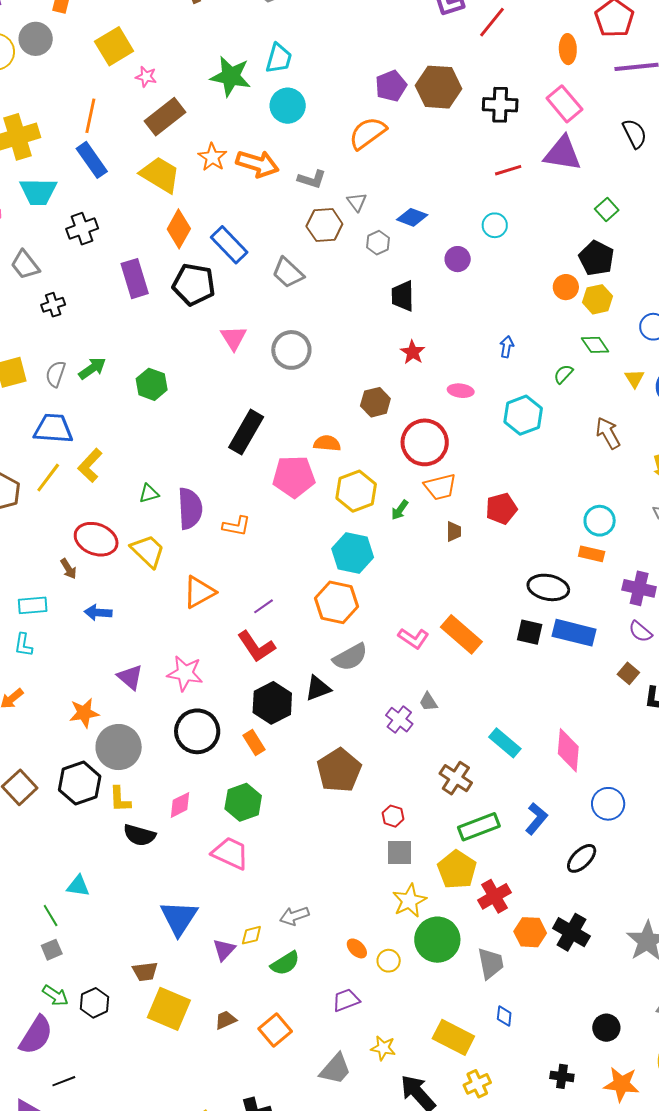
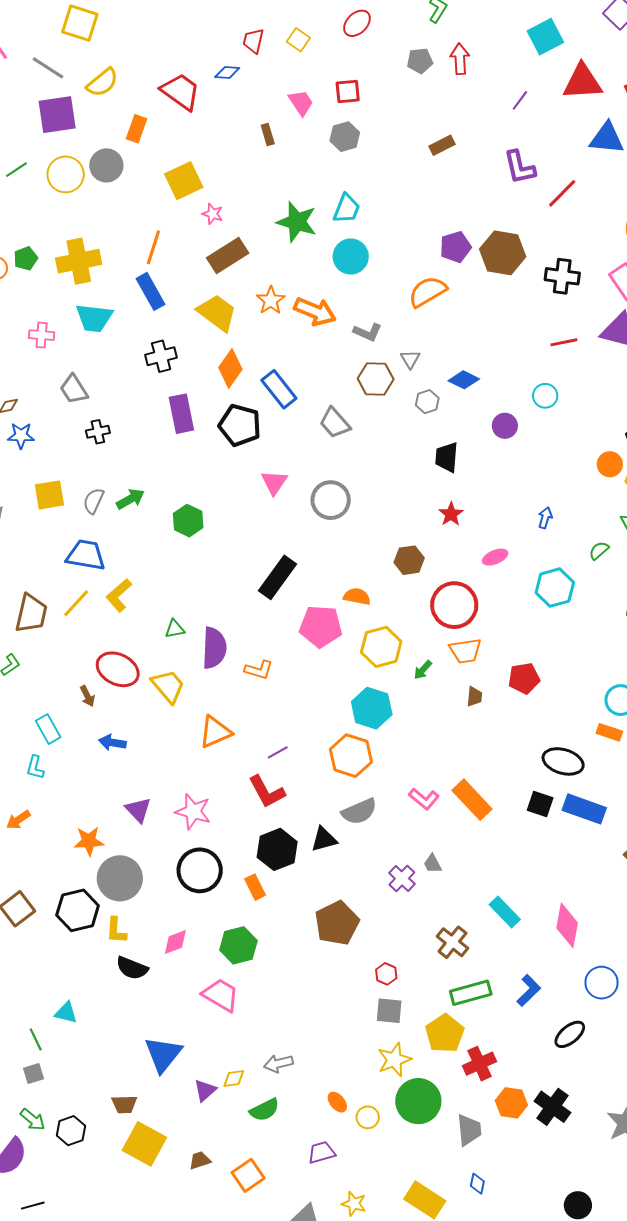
black cross: (82, 229) -> (161, 356), moved
pink ellipse: (461, 391) -> (495, 557), turned -35
cyan rectangle: (33, 605) -> (48, 729), turned 60

